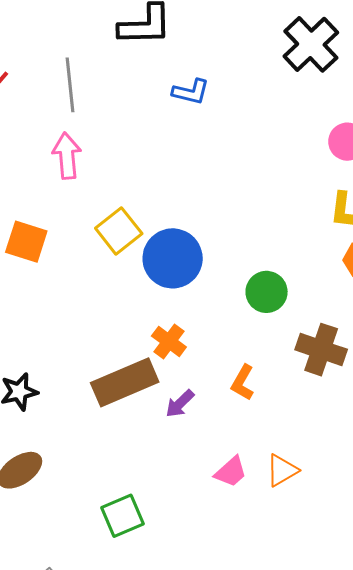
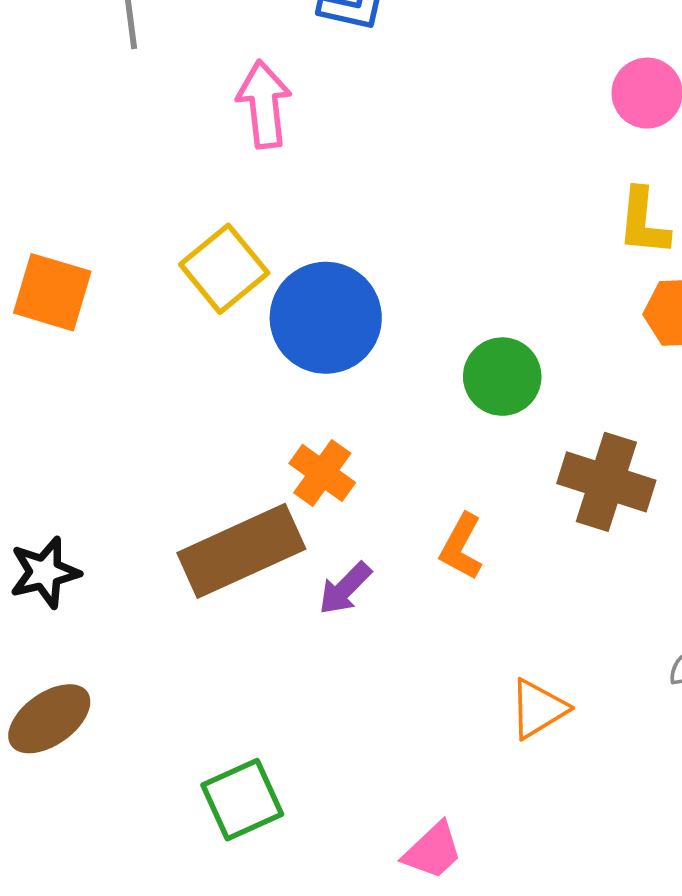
pink arrow: (67, 156) -> (264, 104), moved
pink trapezoid: (231, 472) -> (433, 851), moved

